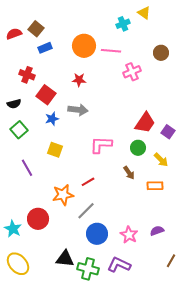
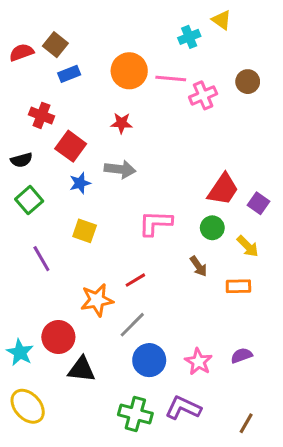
pink cross: (132, 72) -> (203, 95), moved
black triangle: (65, 259) -> (81, 369), moved
brown line: (171, 261) -> (246, 423), moved

